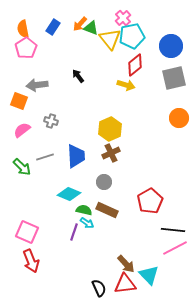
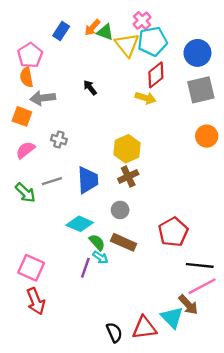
orange semicircle: (23, 29) -> (27, 77), moved
green semicircle: (84, 210) -> (97, 242), turned 35
brown arrow: (126, 264) -> (188, 305), moved

